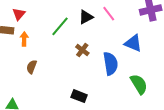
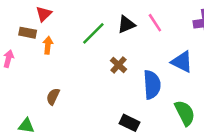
brown semicircle: (32, 67) -> (53, 96), moved
black rectangle: (79, 96) -> (129, 123), moved

